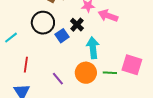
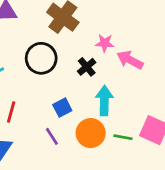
blue square: (62, 36) -> (62, 108), moved

